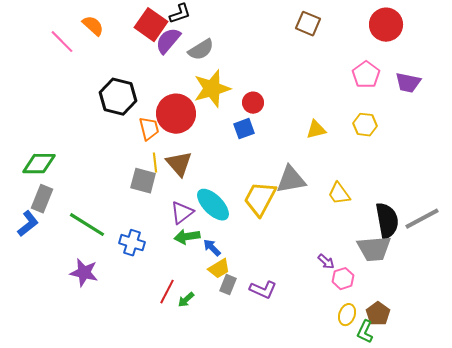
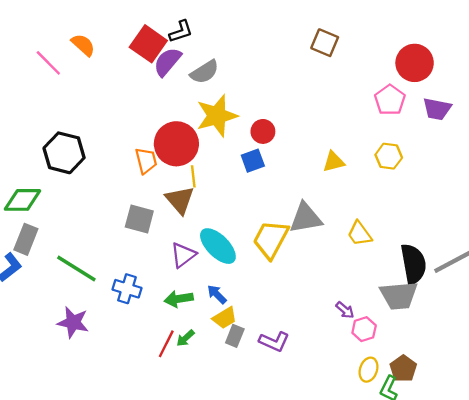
red circle: (386, 25) -> (415, 63), moved
black hexagon: (118, 97) -> (64, 153), moved
yellow line: (155, 163) -> (193, 176), moved
green arrow: (187, 237) -> (179, 299), moved
green arrow: (186, 300) -> (185, 338), moved

